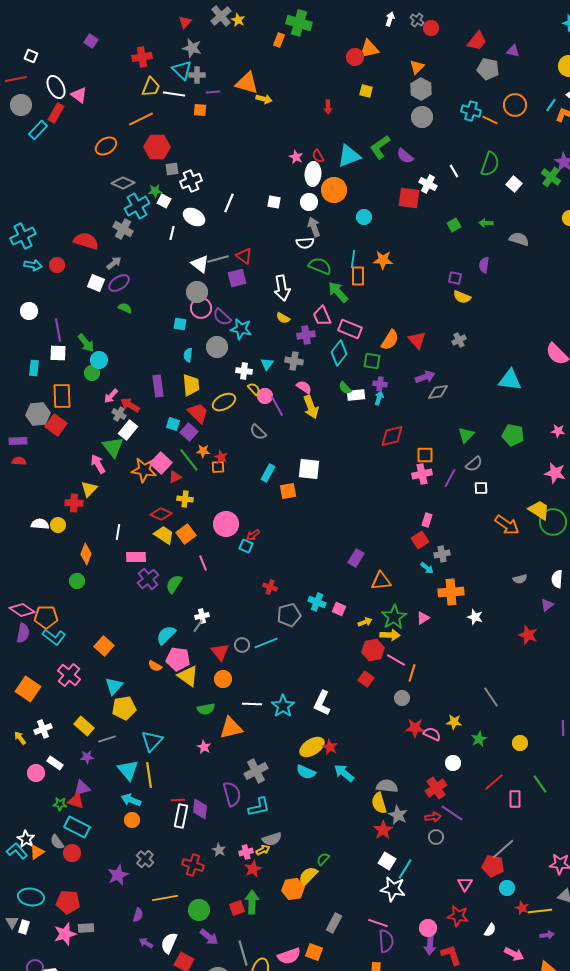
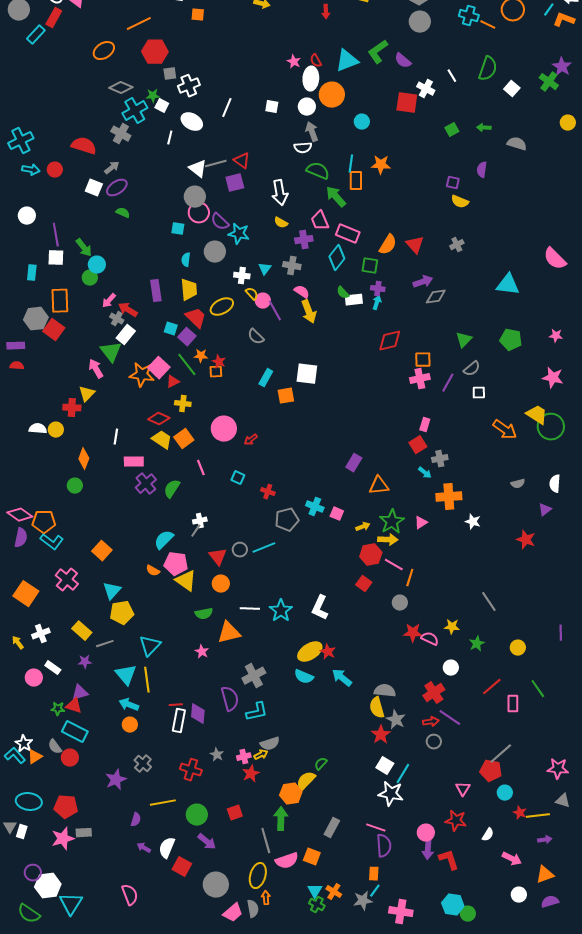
cyan square: (246, 546) -> (238, 478), moved
green arrow: (252, 902) -> (281, 819), moved
gray line: (243, 953) -> (266, 841), moved

